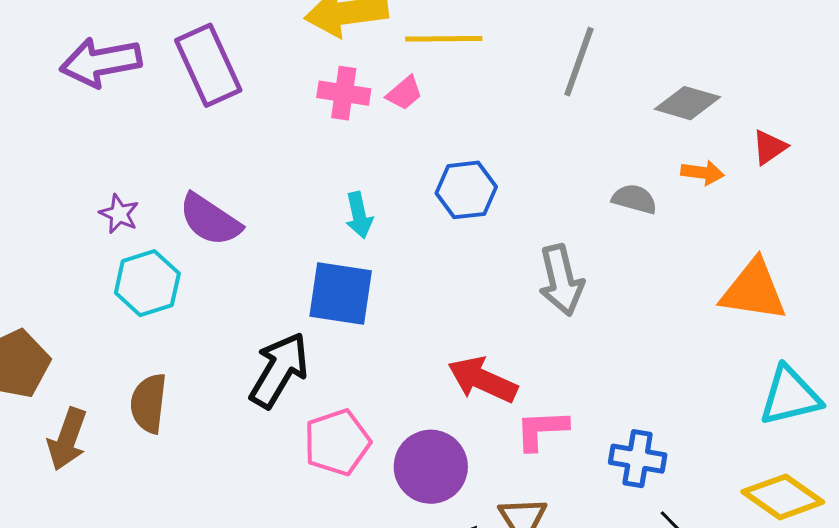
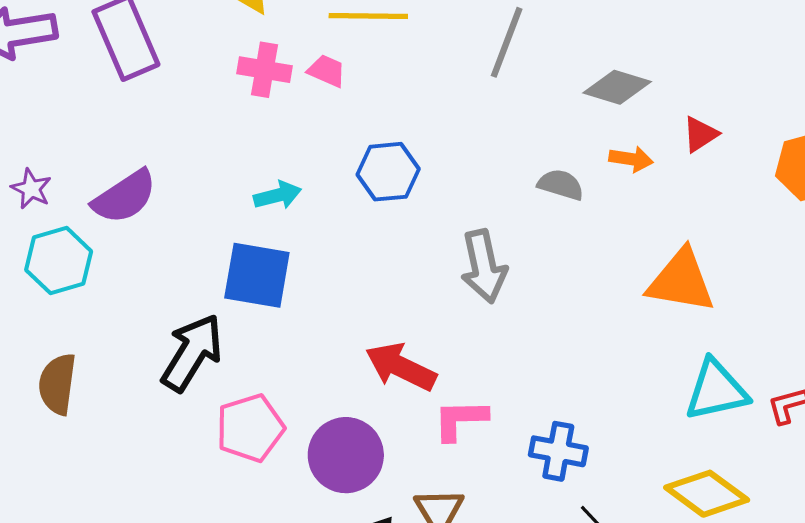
pink trapezoid: (404, 93) -> (327, 71), turned -117
cyan arrow: (359, 215) -> (277, 195), turned -93
purple semicircle: (210, 220) -> (125, 197), turned -68

